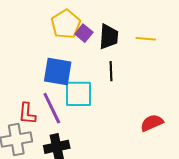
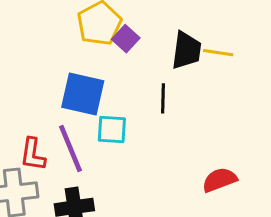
black trapezoid: (109, 37) -> (186, 50), moved
cyan square: (78, 94) -> (112, 130), size x0.7

